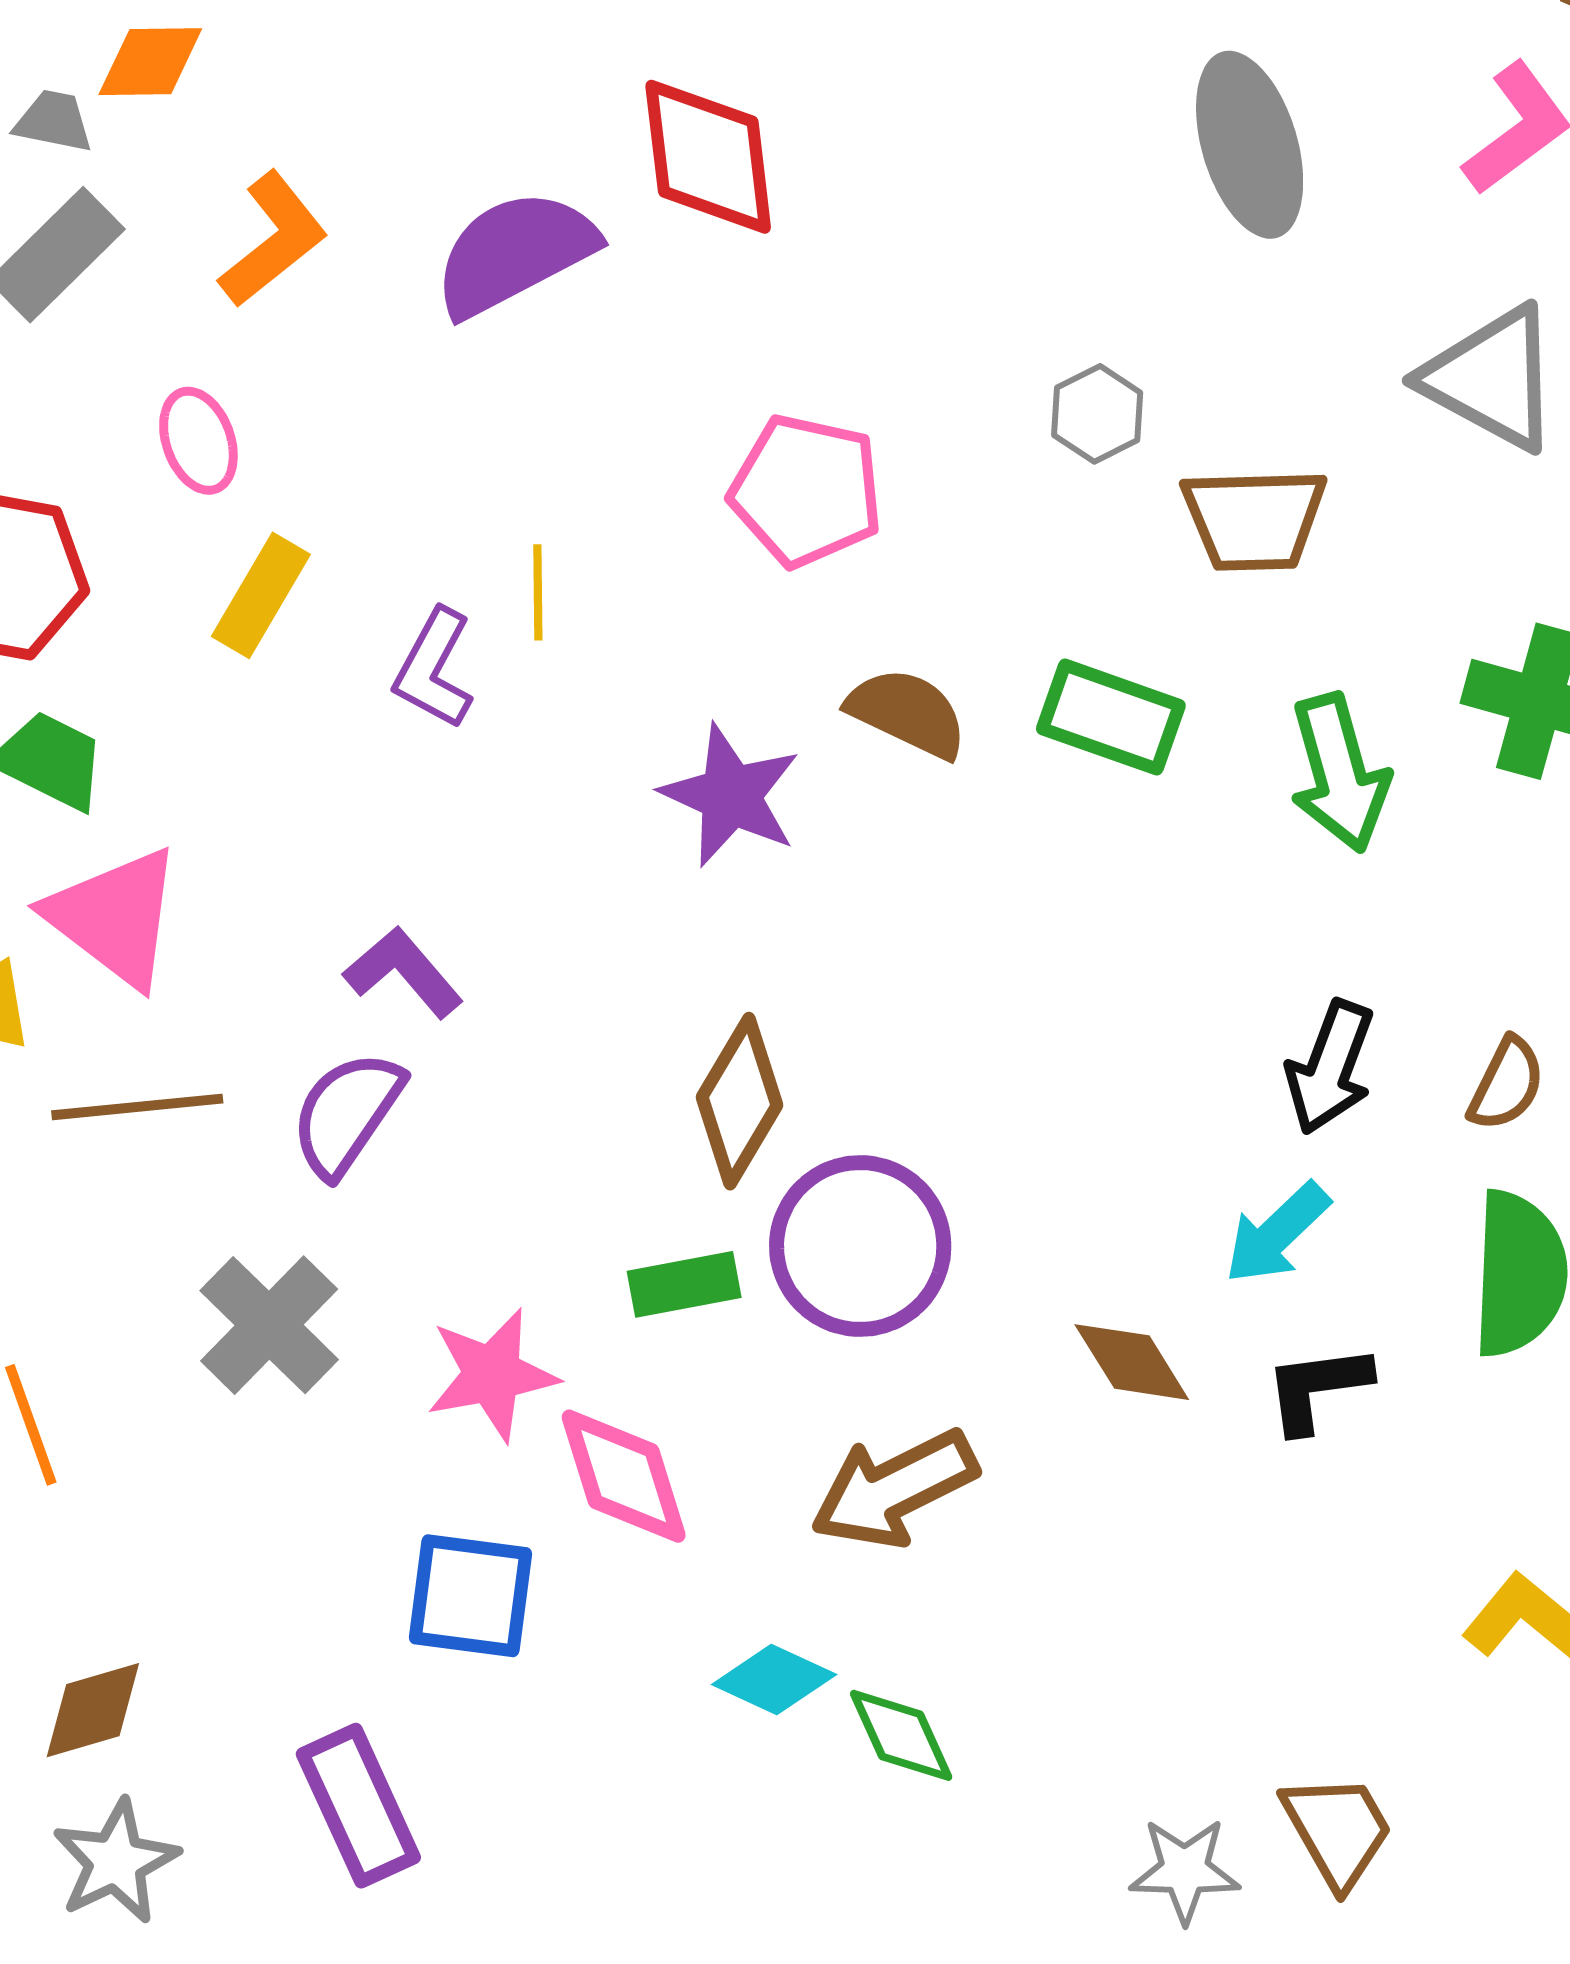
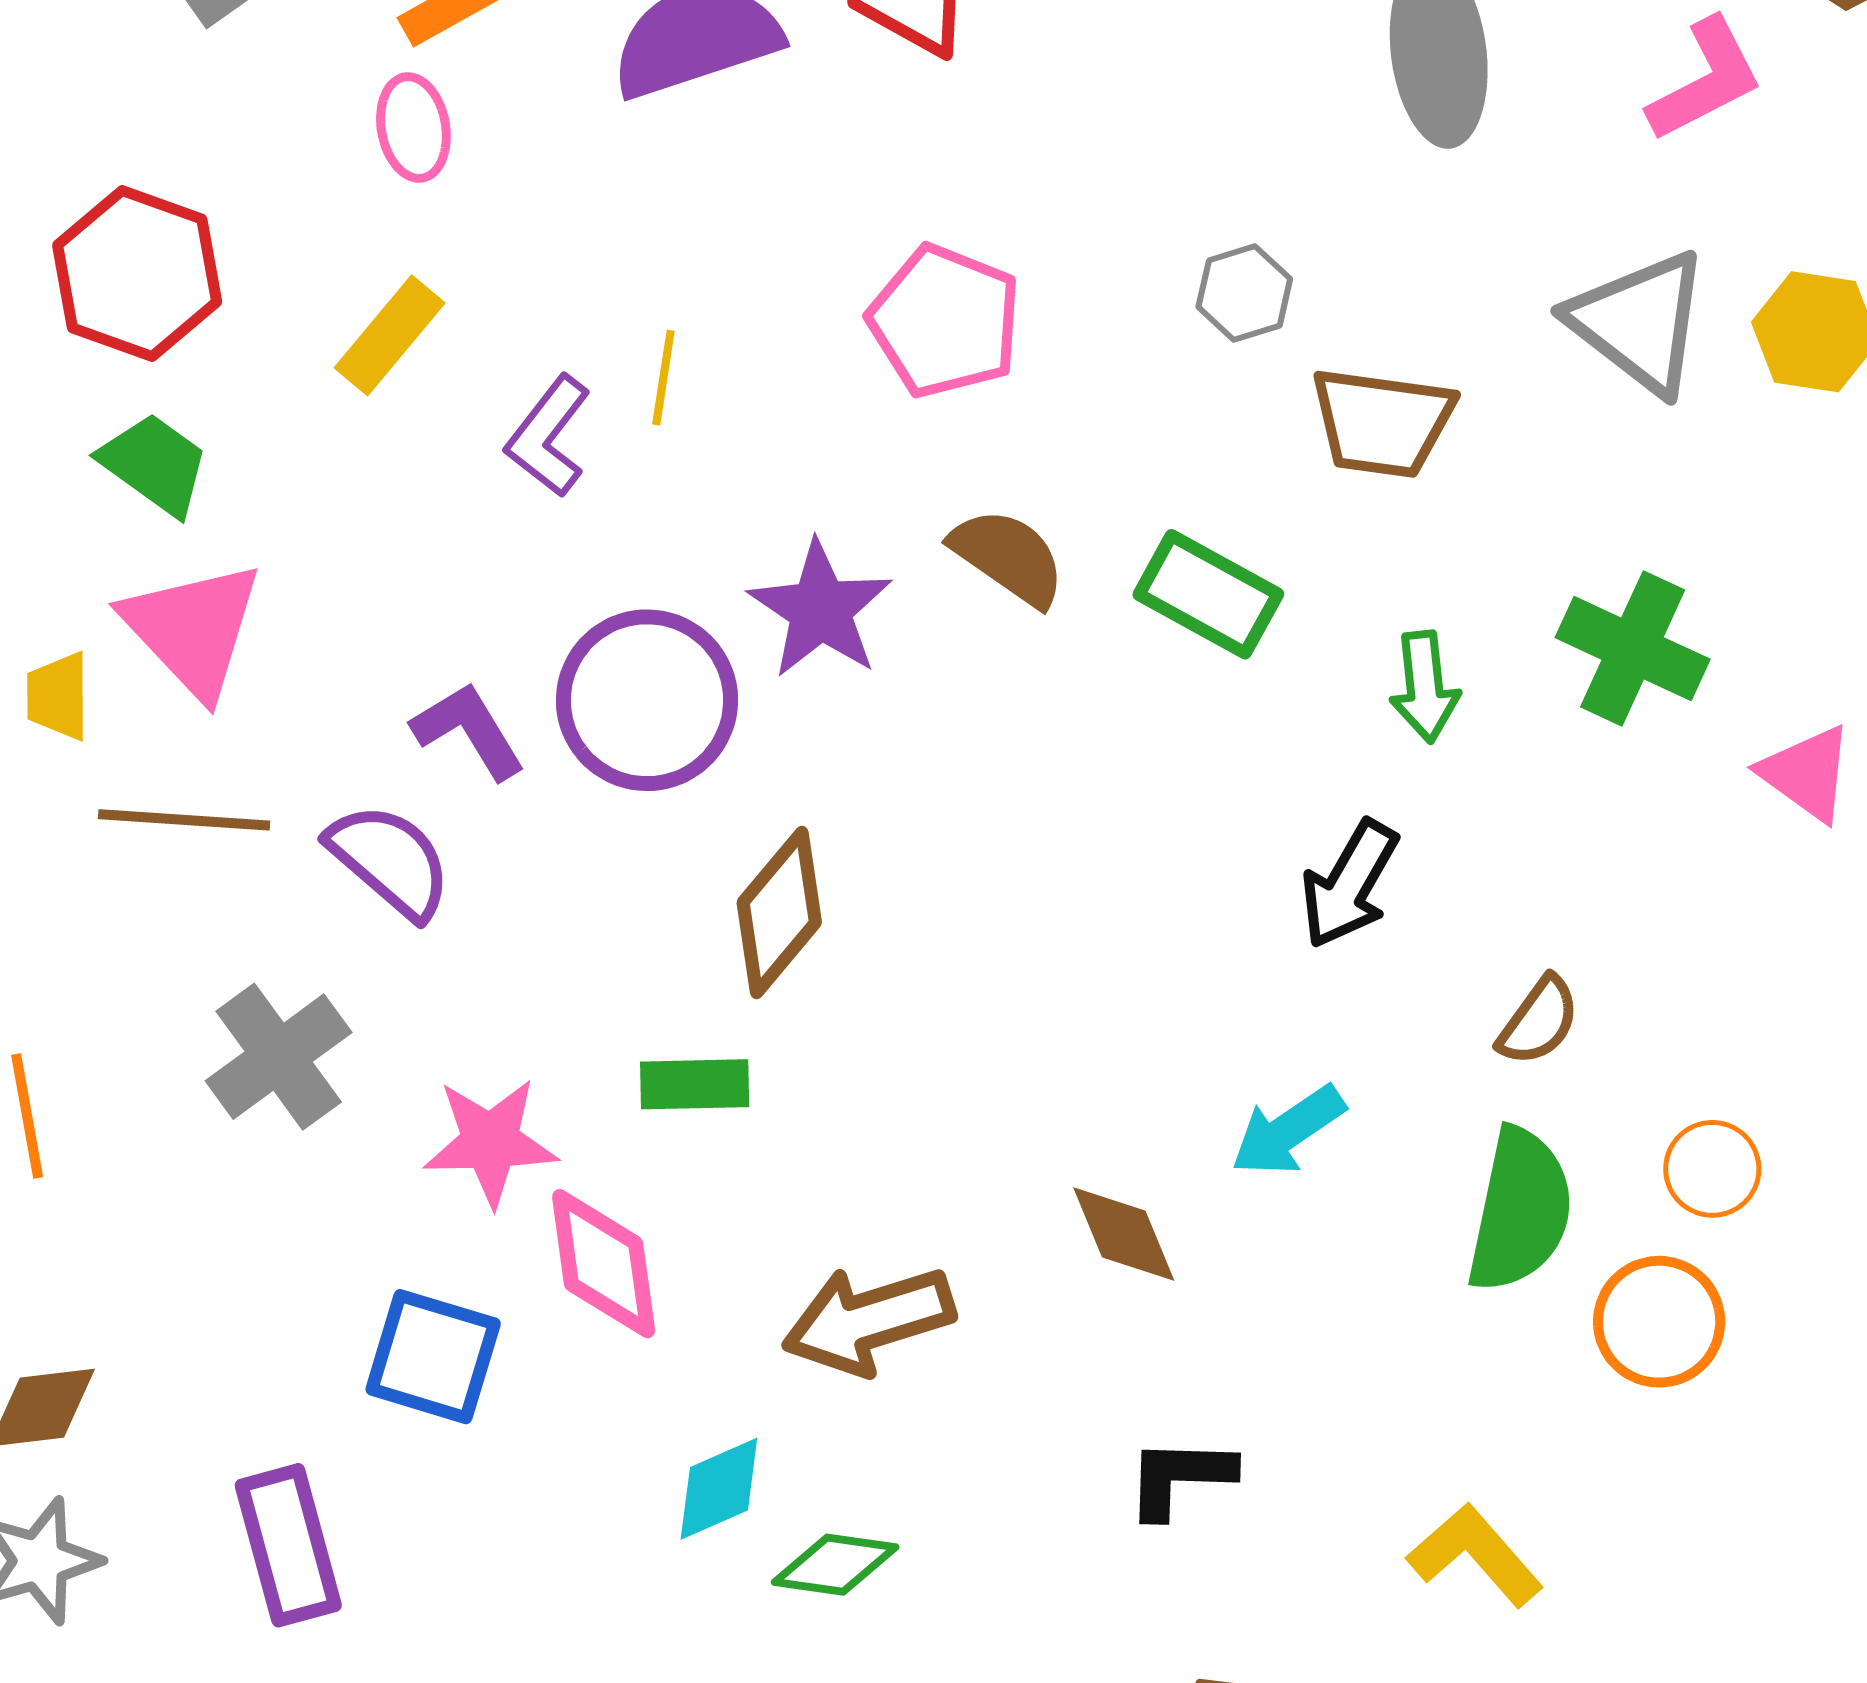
pink ellipse: (198, 441) -> (413, 128), moved
green arrow: (1339, 773) -> (1425, 687), size x0.7
black arrow: (1330, 1067) -> (1349, 884), moved
purple semicircle: (347, 1113) -> (390, 861), turned 87
purple circle: (860, 1246) -> (647, 700), moved
black L-shape: (1317, 1388) -> (1180, 1477), moved
cyan diamond: (774, 1679) -> (719, 1489), turned -58
green diamond: (901, 1735) -> (835, 1565), turned -67

